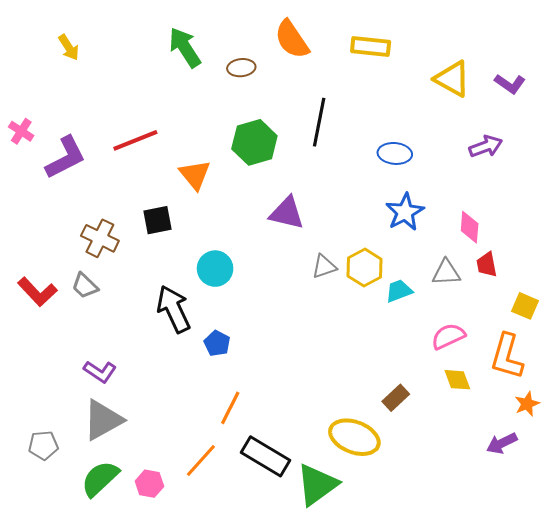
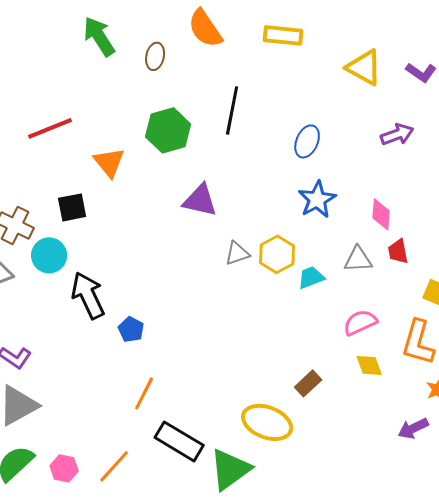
brown ellipse: (241, 68) -> (155, 56), turned -72
blue ellipse: (395, 153) -> (307, 141), turned -72
cyan circle: (215, 269) -> (49, 255), moved
orange line: (201, 460) -> (114, 466), moved

